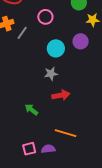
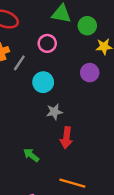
cyan circle: (56, 48) -> (43, 82), moved
red arrow: (61, 95) -> (66, 138), turned 108

